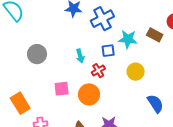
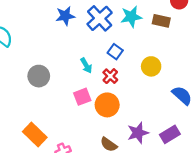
cyan star: (128, 39) -> (131, 17), moved
blue square: (108, 51) -> (115, 52), turned -32
pink square: (62, 89) -> (82, 97), moved

